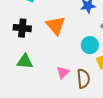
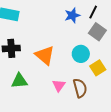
orange triangle: (56, 25) -> (45, 55), moved

